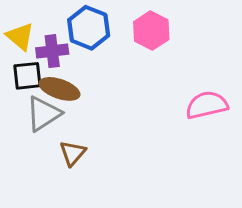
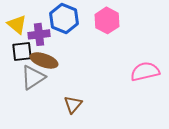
brown triangle: (73, 153) -> (73, 104), moved

